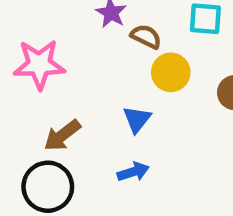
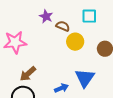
blue triangle: (137, 119) -> (85, 78), moved, size x1.5

